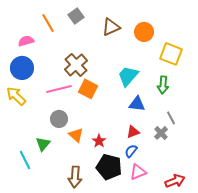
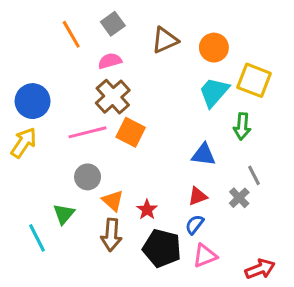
pink semicircle: (26, 41) -> (110, 61), moved
cyan trapezoid: (128, 76) -> (214, 92), moved
yellow arrow: (16, 96) -> (24, 143), turned 80
brown arrow: (75, 177) -> (111, 235), moved

